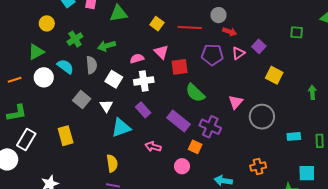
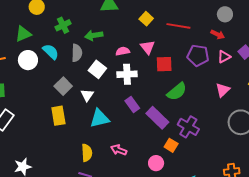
gray circle: (219, 15) -> (225, 14), moved
green semicircle: (195, 93) -> (177, 92), turned -90
pink triangle: (236, 102) -> (223, 90), moved
purple rectangle: (143, 110) -> (132, 104), moved
yellow rectangle: (66, 136) -> (58, 116), moved
pink arrow: (153, 147) -> (119, 150), moved

